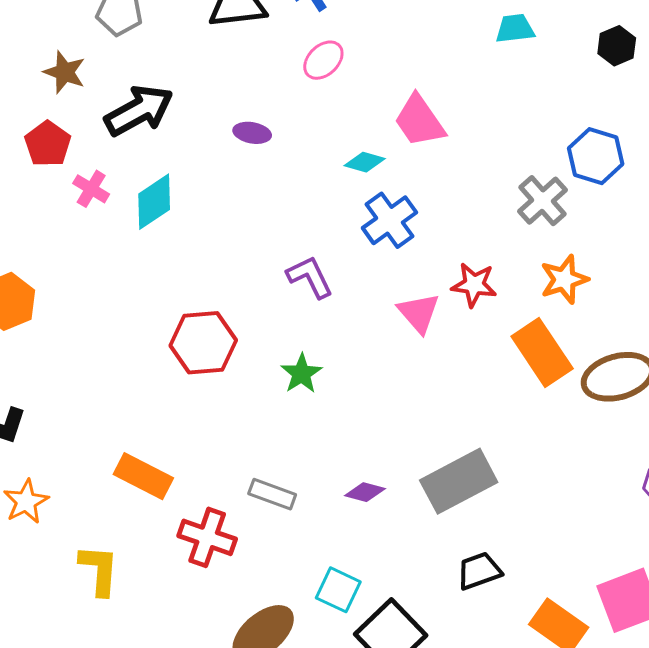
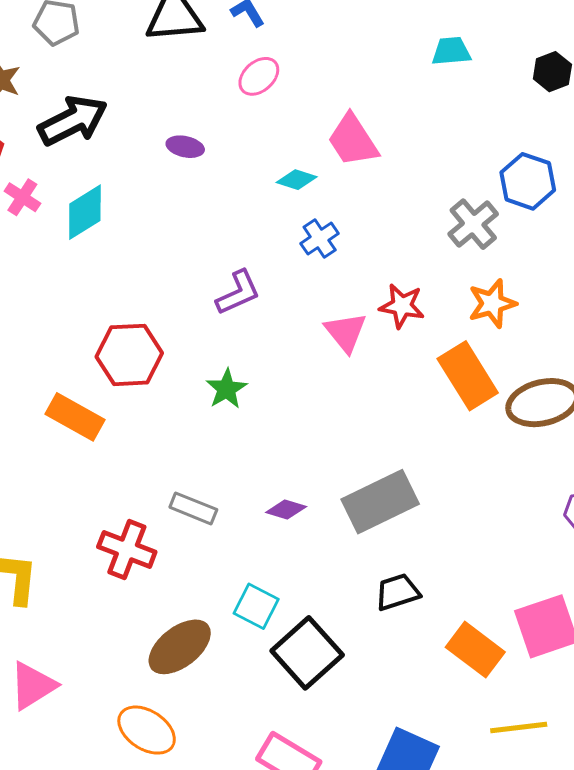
blue cross: (390, 220) -> (320, 239), size x0.7
purple L-shape: (310, 277) -> (238, 293), turned 90
orange rectangle: (143, 476) -> (75, 417), moved

